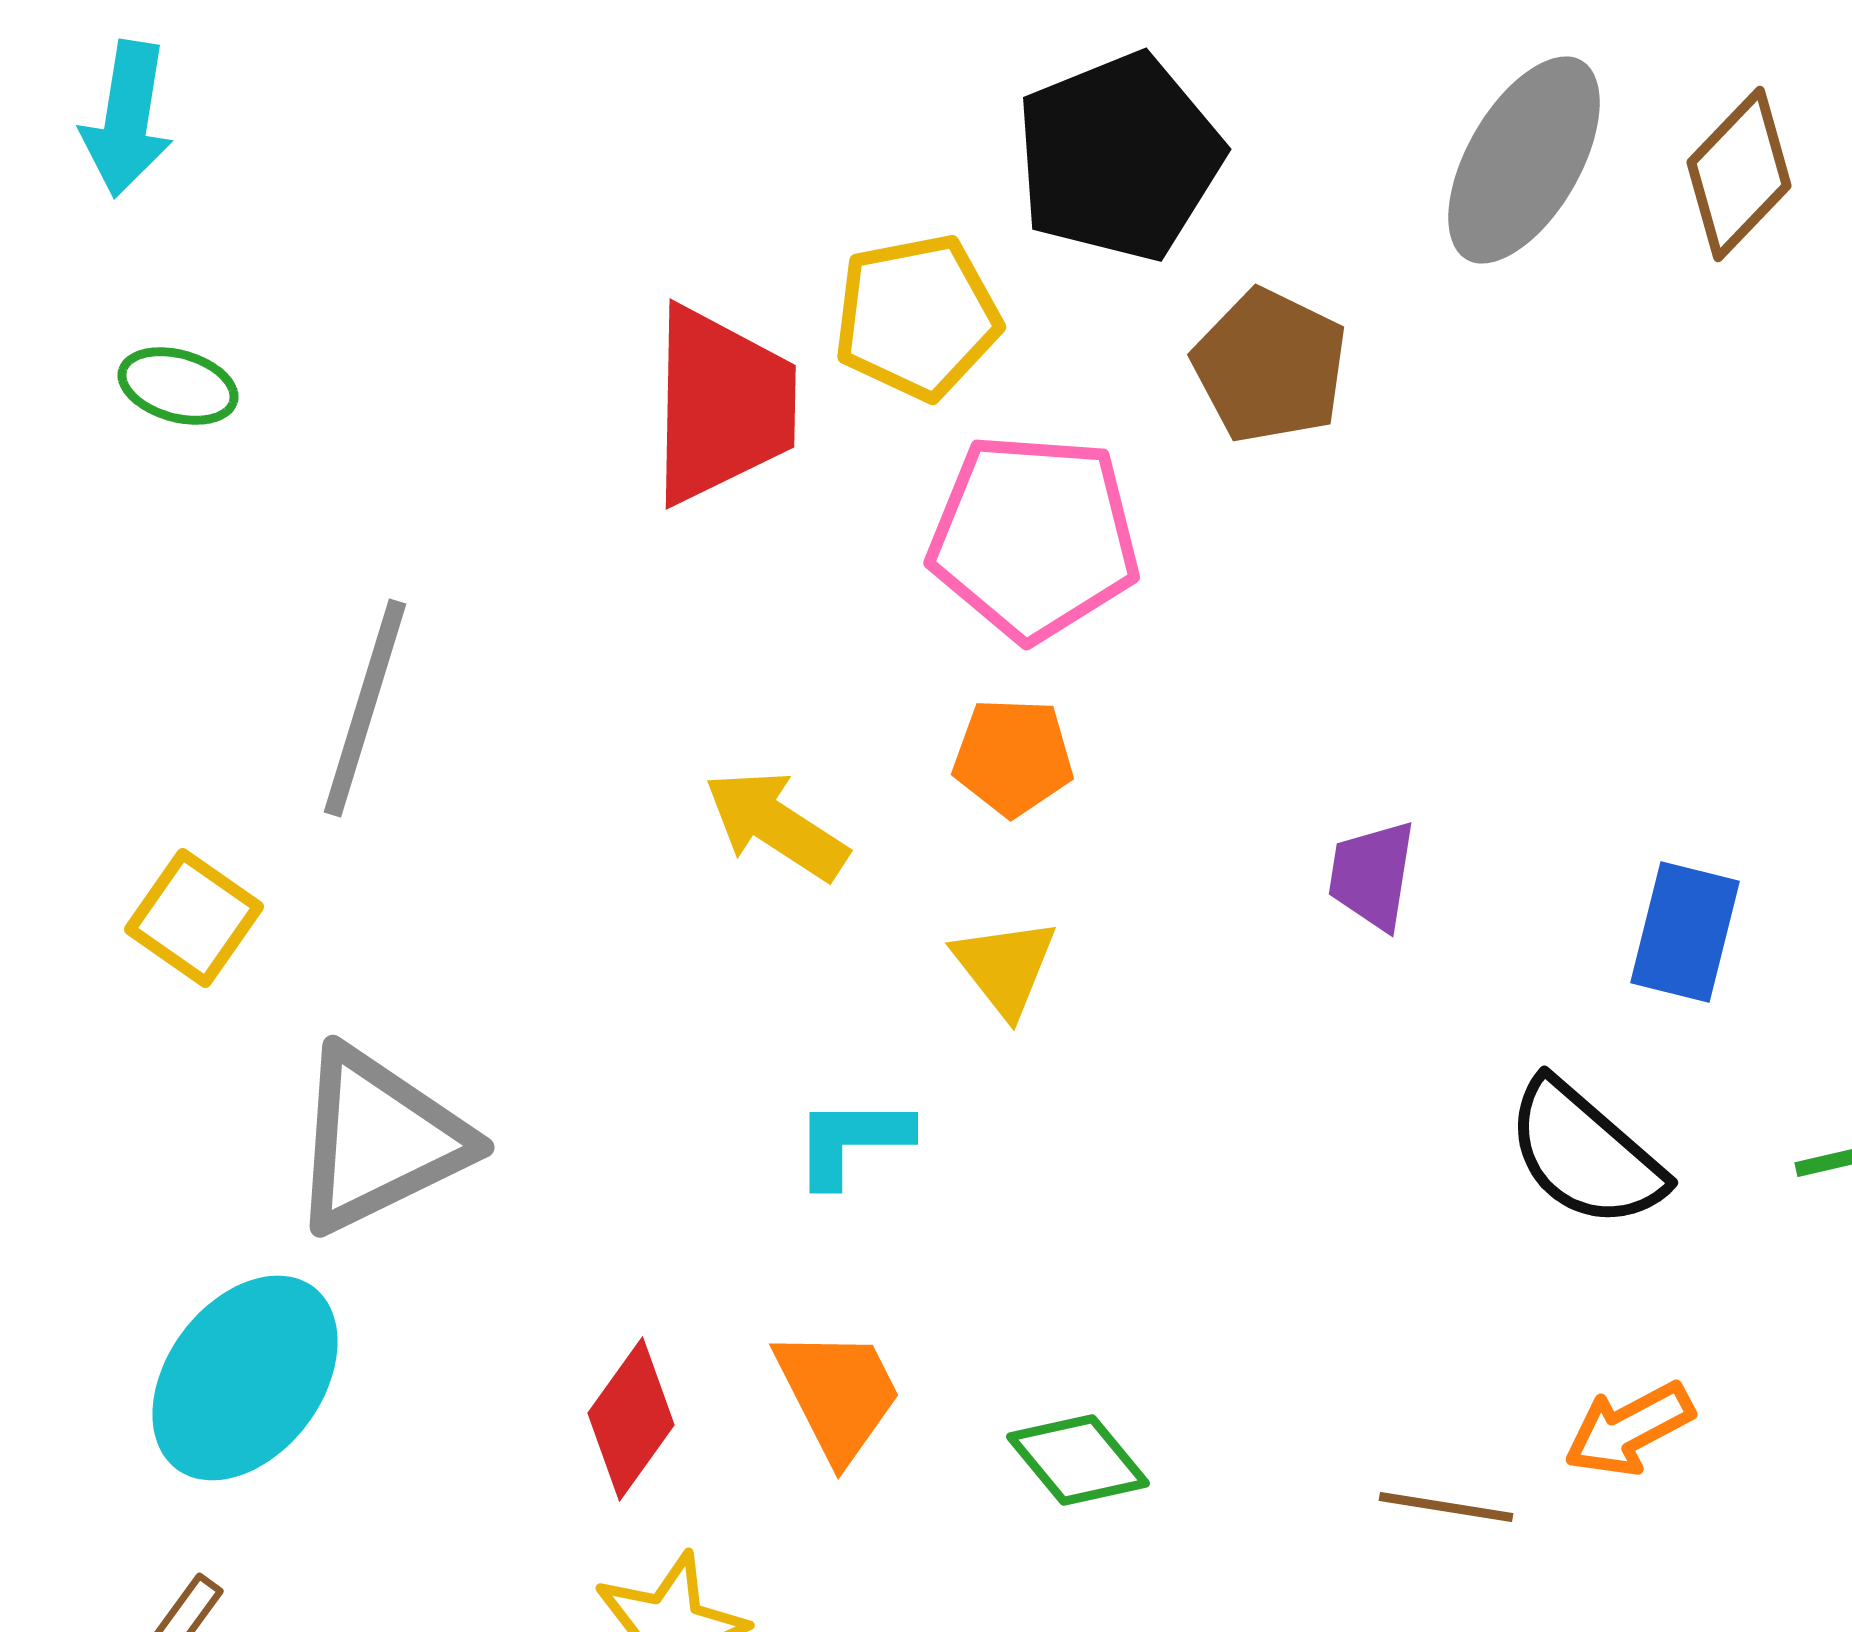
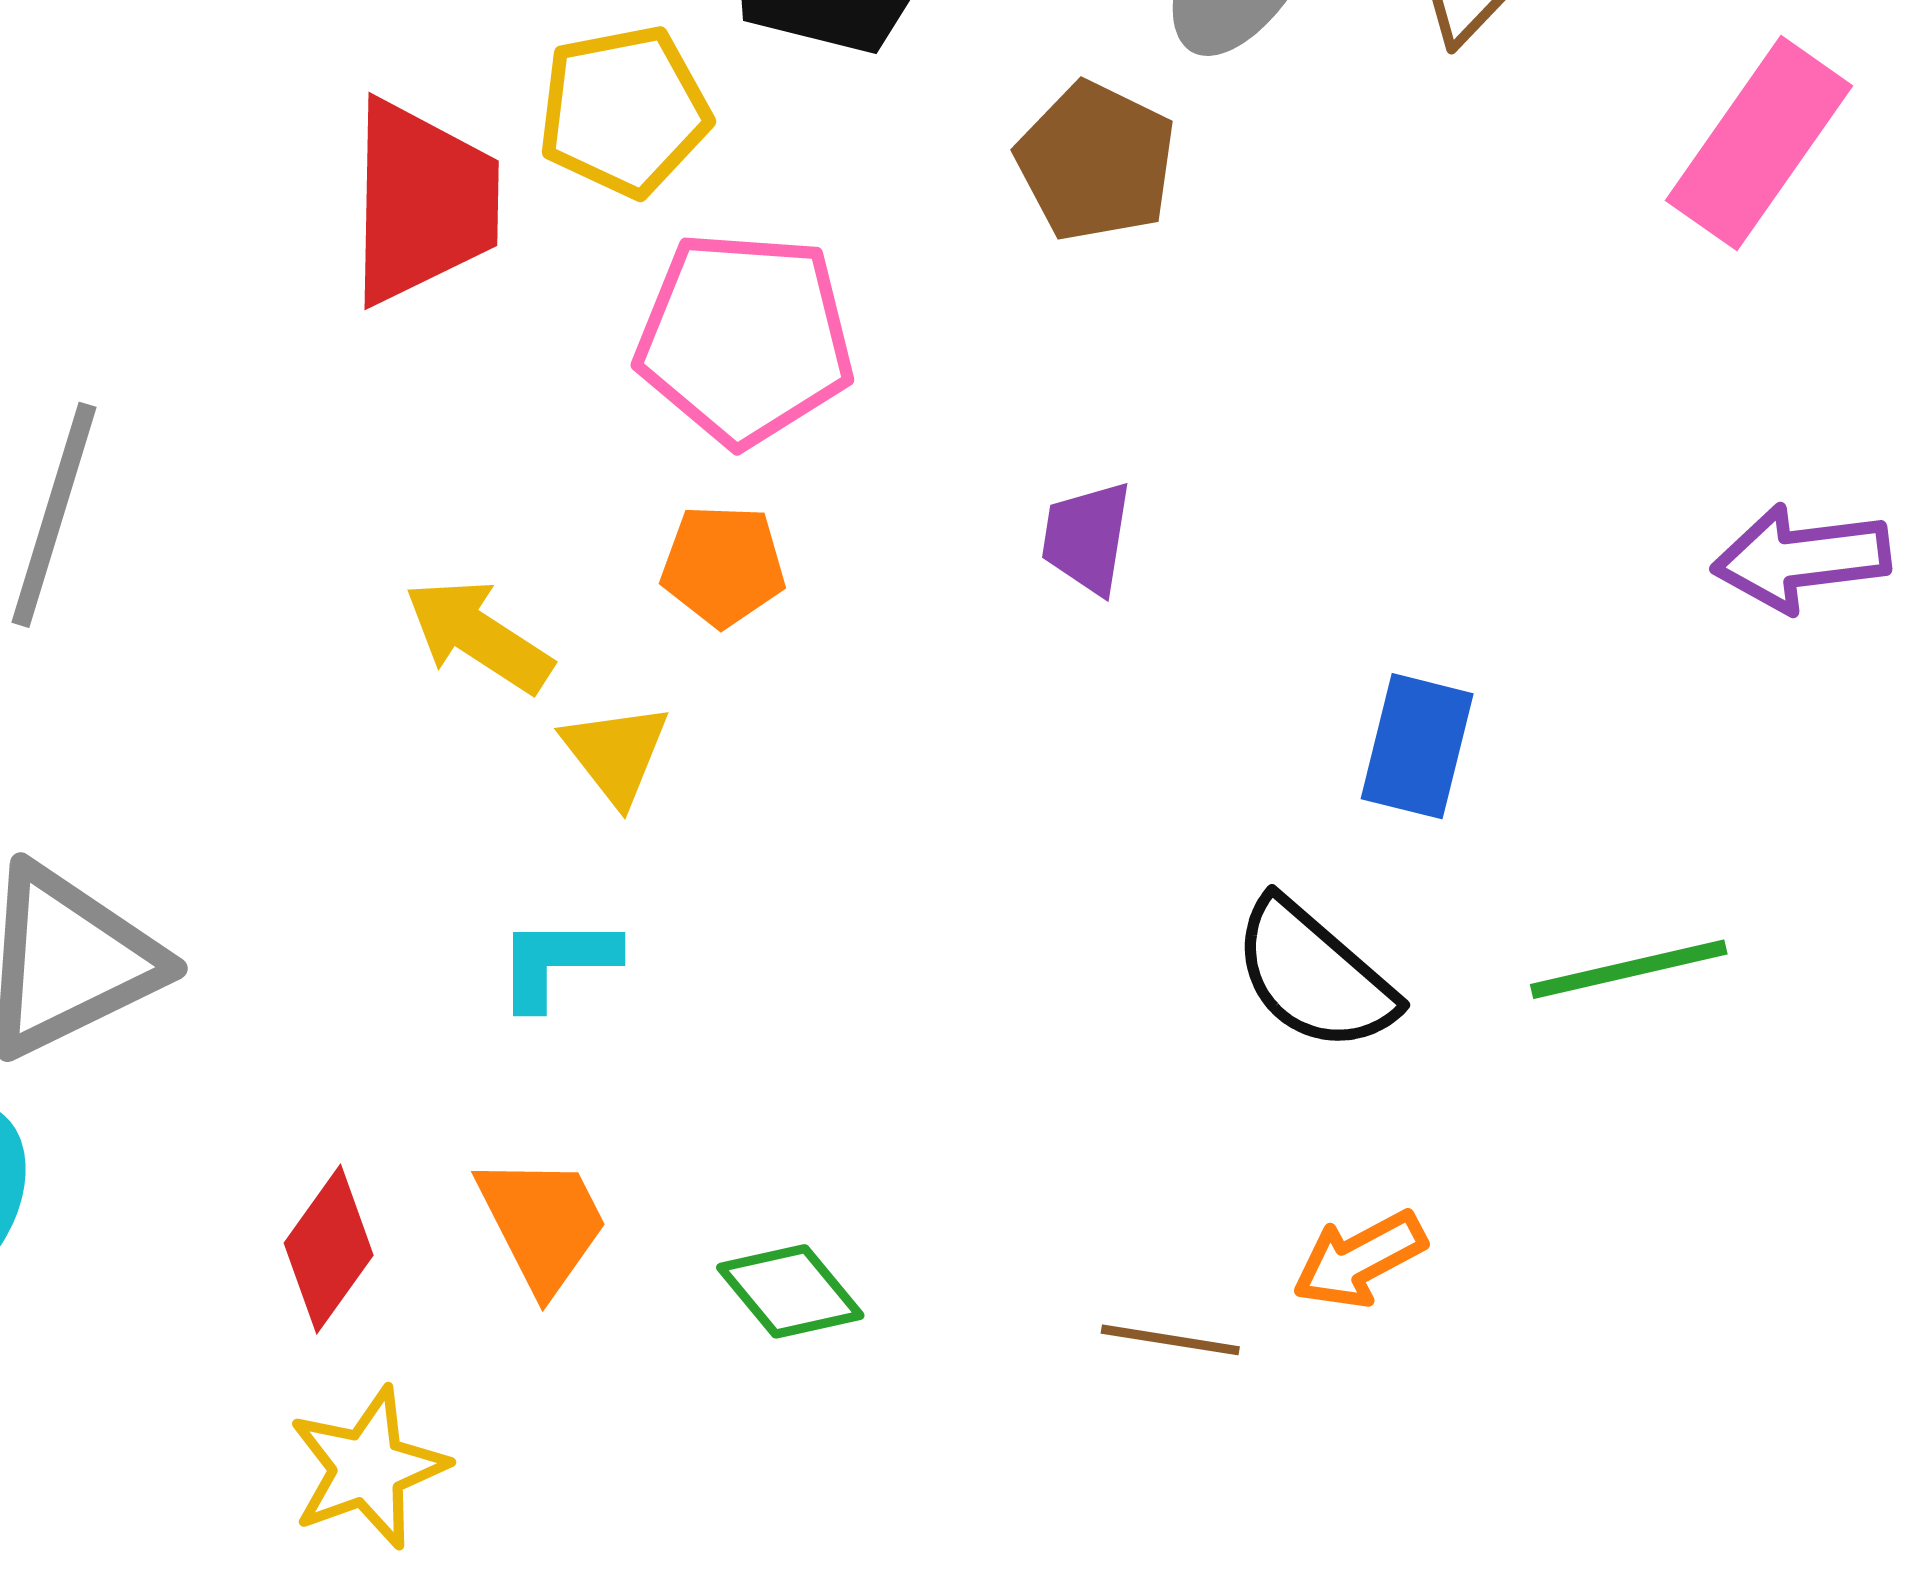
brown pentagon: (1270, 366) -> (1096, 162), moved
purple trapezoid: (1372, 875) -> (1087, 538), moved
yellow triangle: (1005, 967) -> (616, 753), moved

